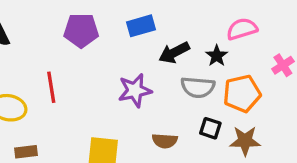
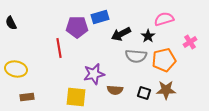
purple pentagon: (81, 31) -> (77, 27), moved
red line: (51, 87) -> (59, 48), moved
purple star: (135, 90) -> (94, 74), moved
black square: (210, 128) -> (144, 93), moved

